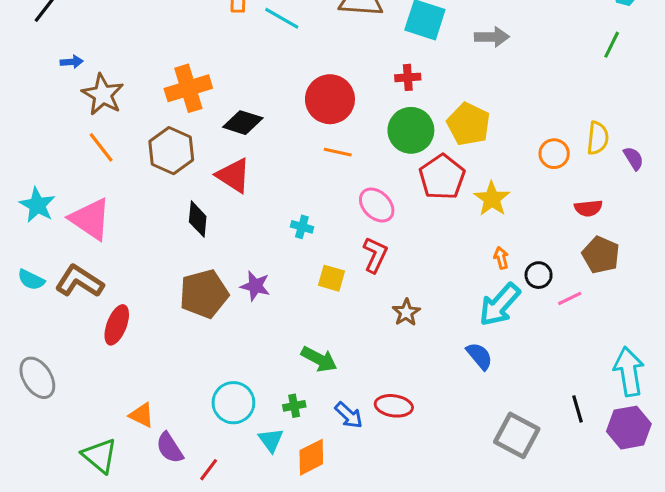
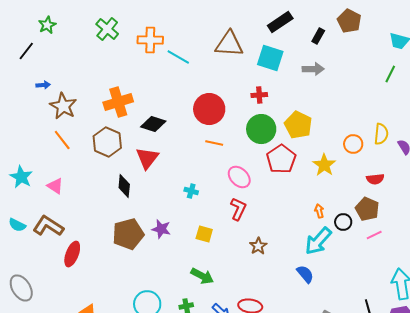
red triangle: (233, 175) -> (147, 158), turned 35
yellow star: (492, 199) -> (324, 165), moved
pink triangle: (90, 219) -> (55, 186), size x0.6
brown pentagon: (601, 255) -> (367, 209), moved
yellow square: (332, 278) -> (204, 234), moved
pink line: (570, 298) -> (374, 235), moved

